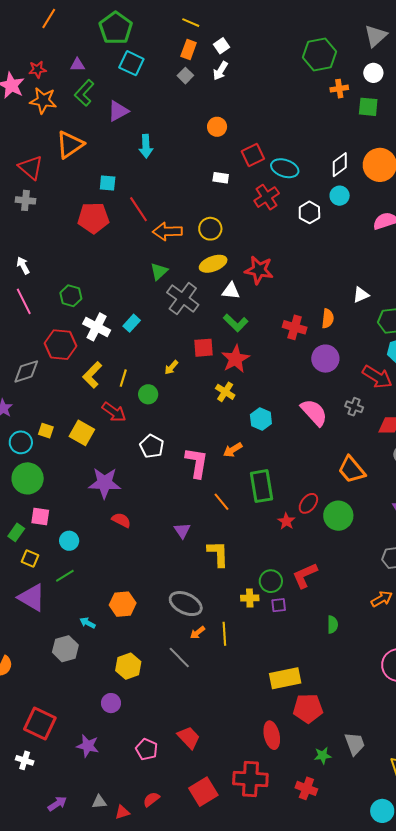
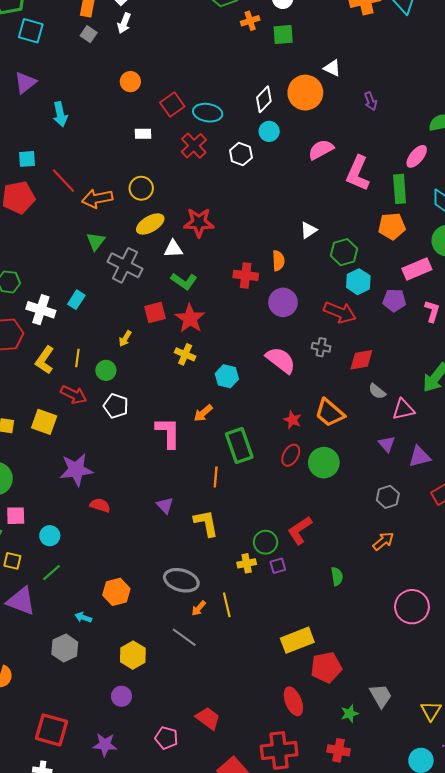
white pentagon: (152, 446) -> (116, 406), moved
orange line: (221, 502) -> (216, 477), moved, turned 54
red star: (286, 521) -> (292, 420), moved

